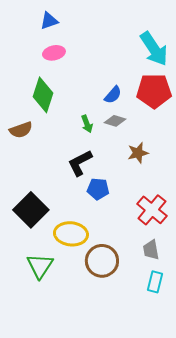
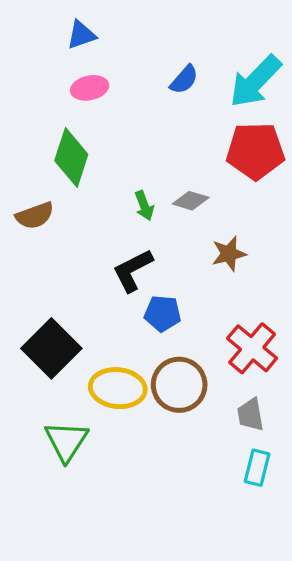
cyan arrow: (154, 49) -> (255, 81), turned 78
blue semicircle: (113, 95) -> (184, 80), moved
brown circle: (102, 261) -> (179, 385), moved

